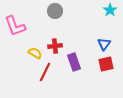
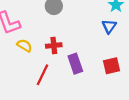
blue triangle: (104, 44) -> (109, 26), moved
yellow semicircle: (35, 53) -> (24, 45), moved

